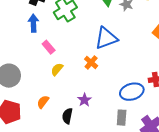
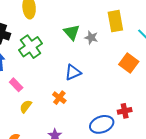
blue triangle: (106, 38) -> (73, 72), size x0.7

